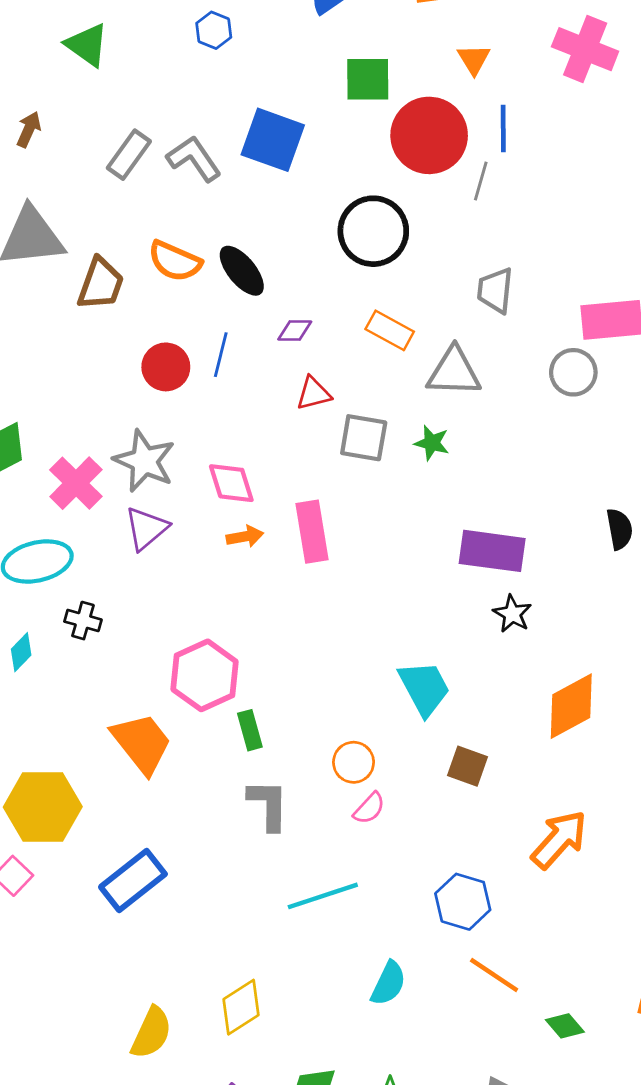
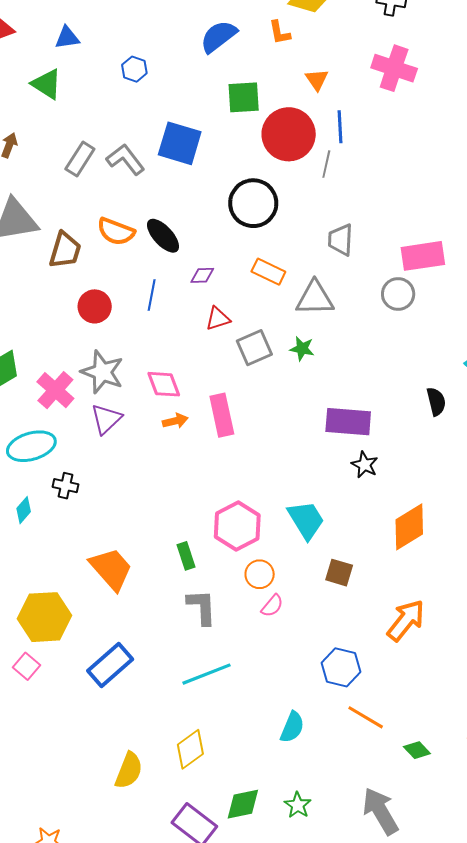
red circle: (166, 367) -> (95, 306), moved
gray square: (364, 438) -> (254, 348), turned -30
pink hexagon: (205, 675) -> (237, 526), moved
cyan line: (323, 896) -> (207, 674), moved

